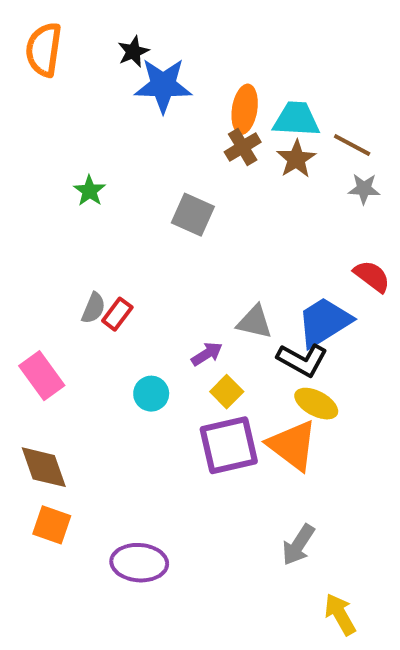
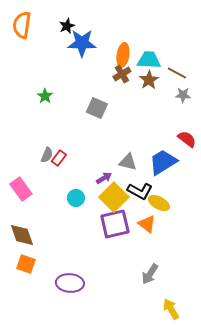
black L-shape: (302, 360) -> (140, 191), moved
yellow square: (227, 392) -> (114, 197), size x1.8
orange triangle: (292, 445) -> (147, 224), size x0.7

